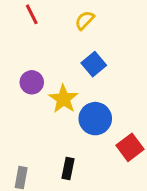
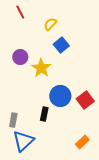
yellow semicircle: (85, 20) -> (50, 24), moved
blue circle: (95, 119) -> (60, 96), moved

